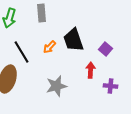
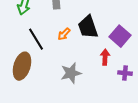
purple square: (106, 49) -> (120, 36), size x1.5

